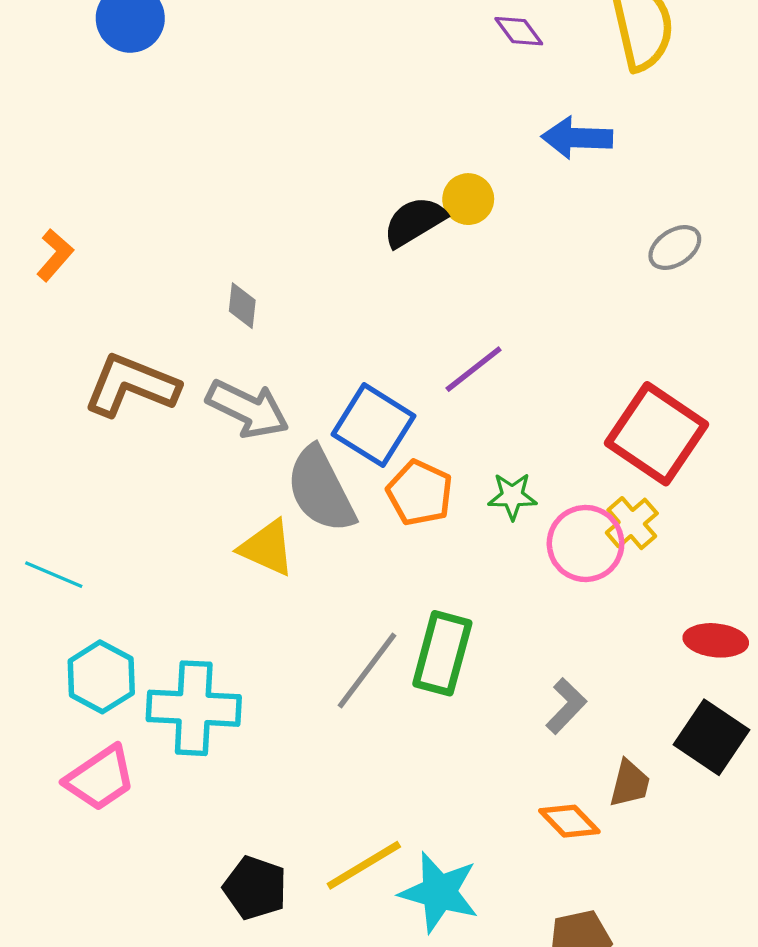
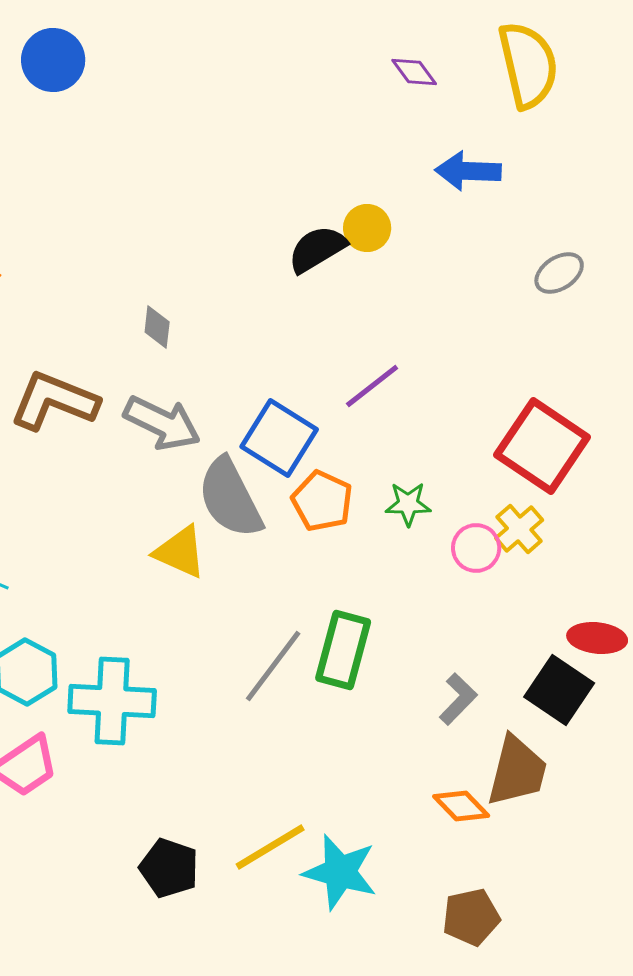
pink circle: (586, 543) -> (476, 548), size x0.7
black square: (711, 737) -> (559, 690), moved
brown trapezoid: (630, 783) -> (517, 771), size x1.6

